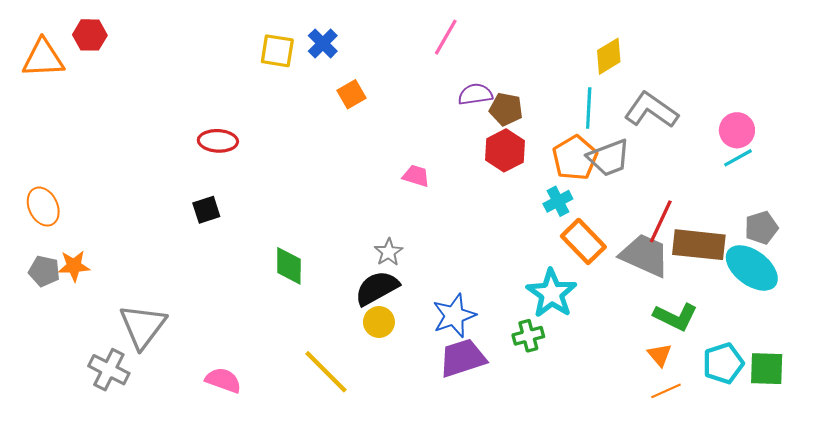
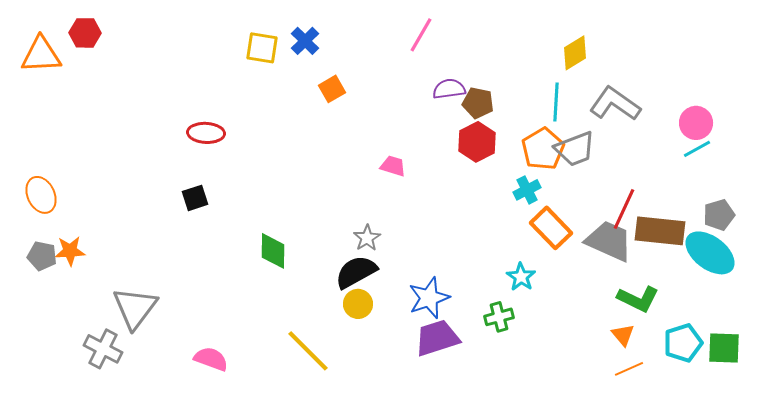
cyan star: (552, 293) -> (521, 277), size x0.6

